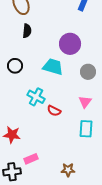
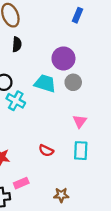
gray circle: (88, 72) -> (73, 82), moved
cyan cross: (36, 97) -> (16, 101), moved
red semicircle: (54, 111) -> (46, 151), moved

